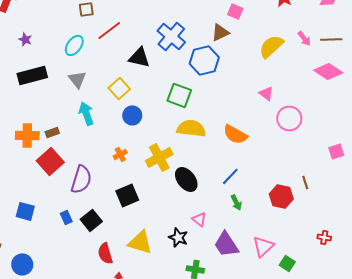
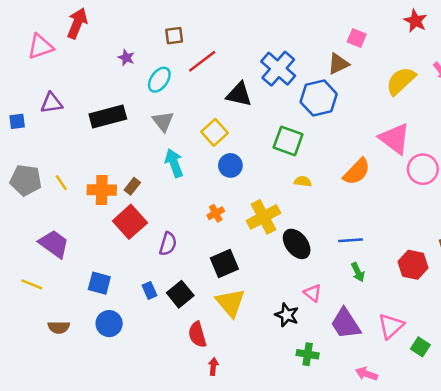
purple star: (25, 39) -> (126, 58), moved
pink triangle: (266, 93) -> (395, 138), size x1.8
yellow semicircle: (191, 128) -> (303, 181), size x0.5
brown rectangle: (52, 132) -> (132, 186), turned -32
orange semicircle: (235, 134) -> (357, 172), moved, turned -75
blue line: (230, 176) -> (351, 240), turned 42
purple semicircle: (81, 179) -> (168, 244), size x0.7
yellow triangle: (140, 242) -> (230, 303), moved, turned 32
blue circle: (22, 264) -> (109, 324), moved

